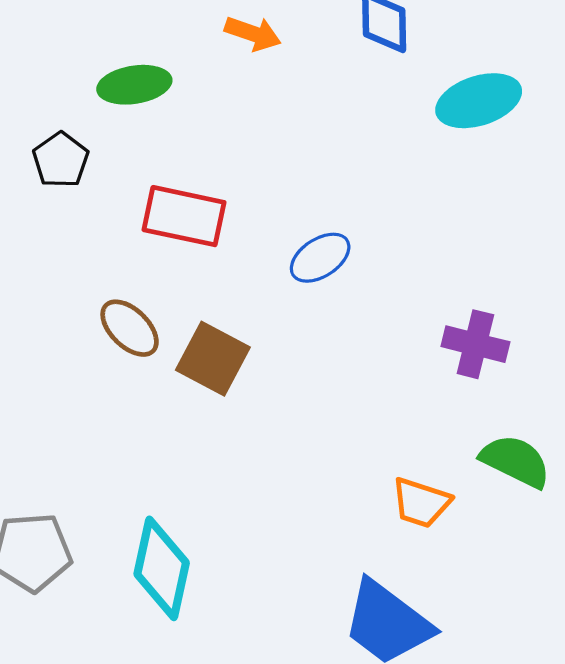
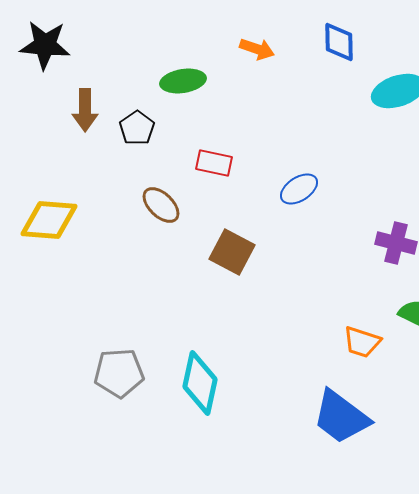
red rectangle: (184, 216) -> (214, 163), size x0.7
brown ellipse: (130, 328) -> (161, 205), moved

